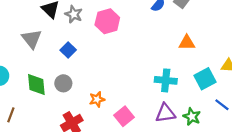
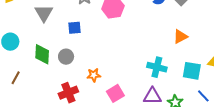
orange triangle: (187, 43) -> (180, 37), turned -35
blue square: (68, 50) -> (75, 28), turned 32
cyan square: (205, 79) -> (192, 71), turned 30

